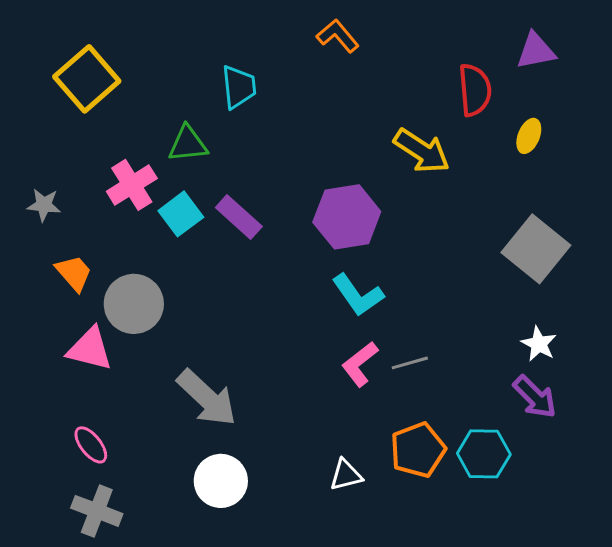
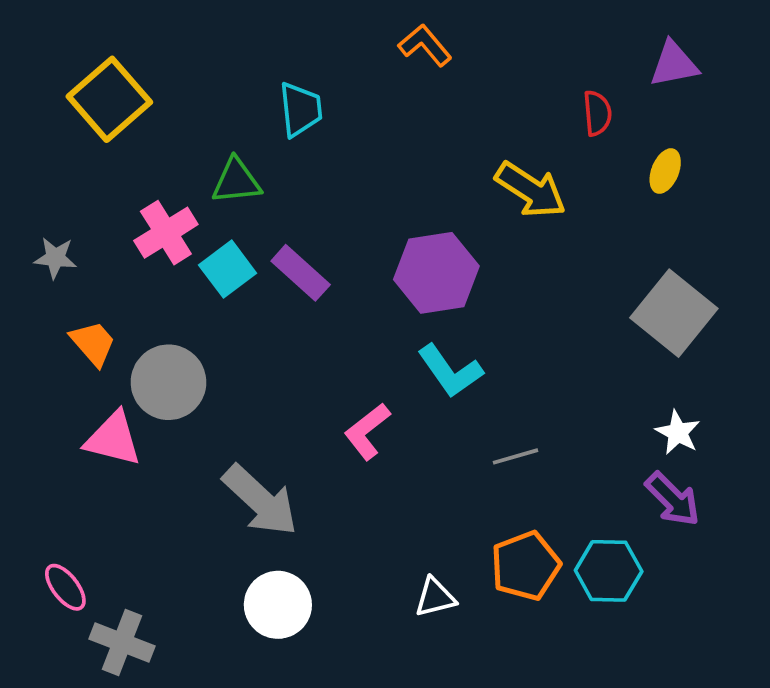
red semicircle: (475, 90) -> (597, 113), size x0.7
pink L-shape: (360, 364) -> (367, 431), moved
pink ellipse: (91, 445) -> (65, 587), moved

